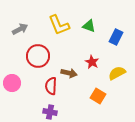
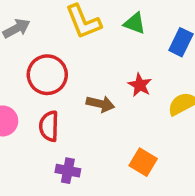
red semicircle: (51, 86) -> (49, 126), moved
orange square: (98, 96) -> (143, 162), moved

